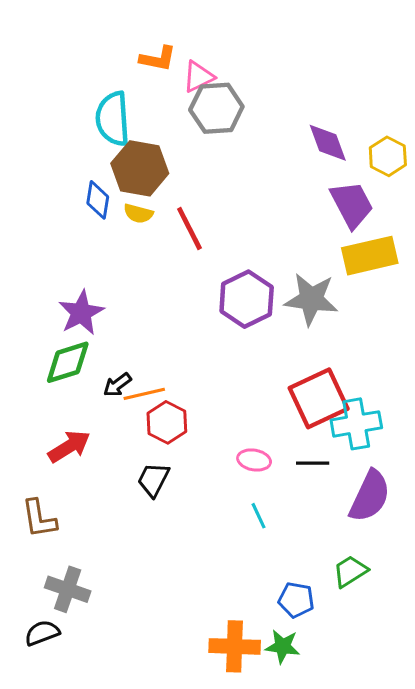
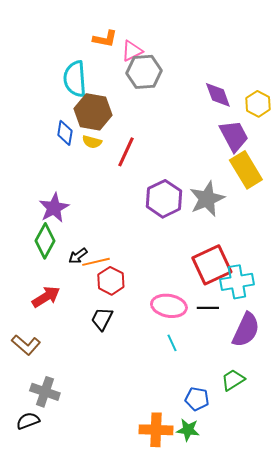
red line: (189, 229) -> (126, 152), turned 52
yellow rectangle: (370, 256) -> (246, 170), turned 72
gray star: (311, 299) -> (207, 199), turned -30
green diamond: (68, 362) -> (45, 241), turned -44
pink ellipse: (254, 460) -> (169, 306), size x1.6
brown L-shape: (39, 519) -> (26, 345), turned -40

